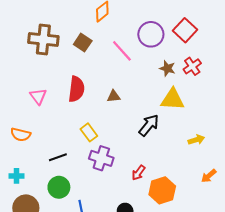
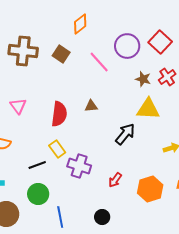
red semicircle: (76, 89) -> (59, 114), moved
yellow rectangle: (89, 132) -> (57, 149), moved
orange hexagon: (162, 190) -> (150, 189), moved

